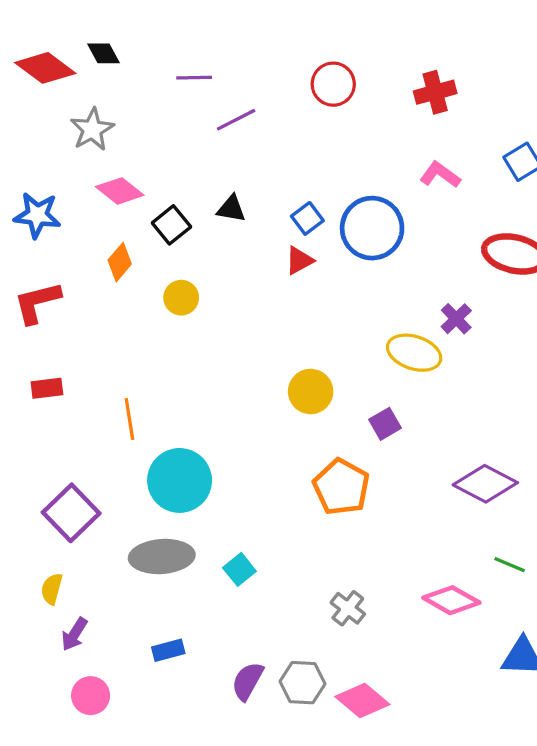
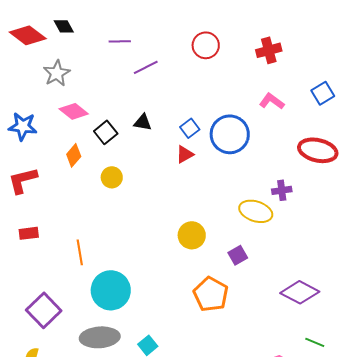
purple cross: (456, 319) -> (282, 190), turned 36

